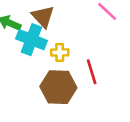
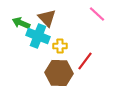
red line: (92, 72) -> (85, 61), turned 54

